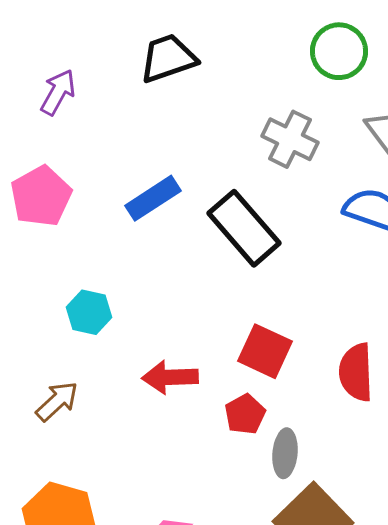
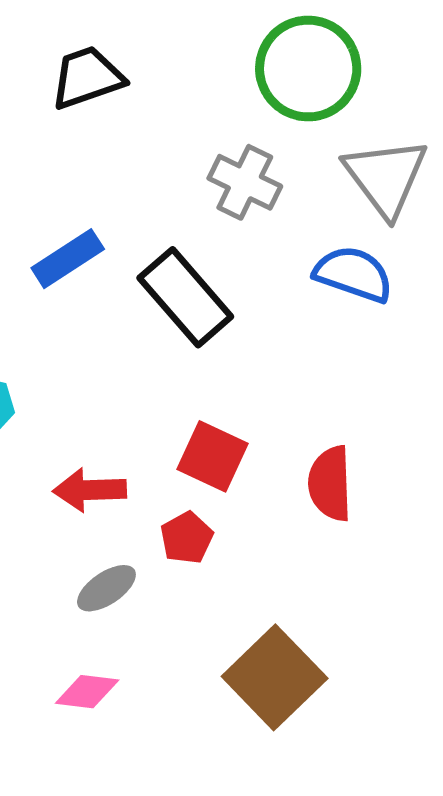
green circle: (339, 51) -> (308, 69), size x1.4
gray ellipse: (285, 453) -> (106, 588), moved, turned 51

